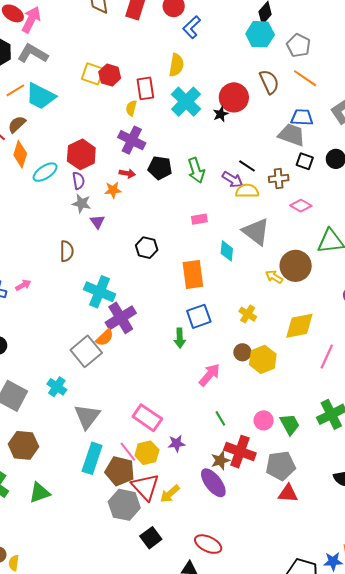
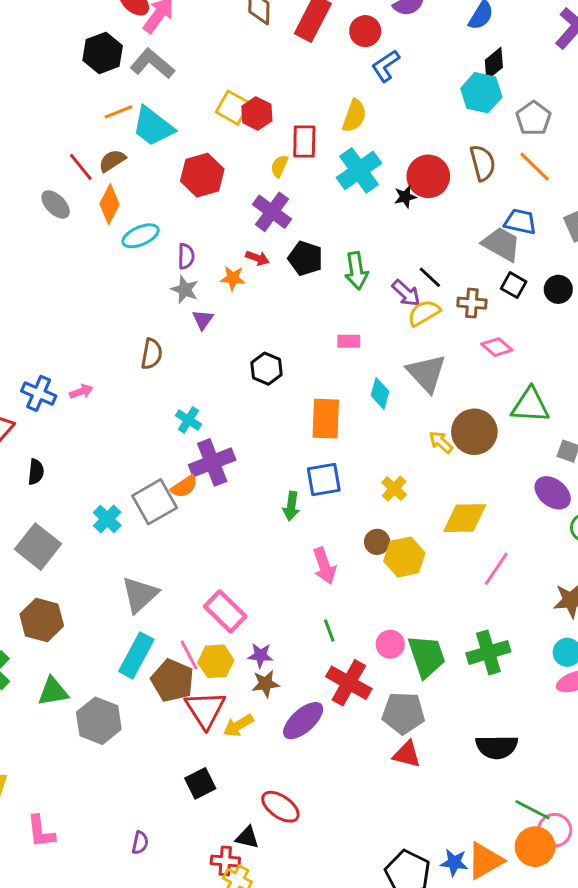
red hexagon: (81, 154) -> (202, 175), moved
yellow semicircle: (247, 191) -> (424, 313), turned -40
cyan cross: (100, 292) -> (188, 420), size x0.6
pink arrow: (209, 375) -> (324, 566), turned 110
cyan cross: (57, 387) -> (107, 519), moved
green trapezoid: (290, 424) -> (427, 656), size x1.4
brown star: (220, 460) -> (266, 684), moved
purple ellipse: (213, 483) -> (303, 721), turned 76
gray hexagon: (124, 505) -> (99, 721), moved

